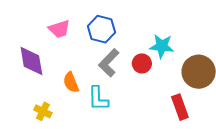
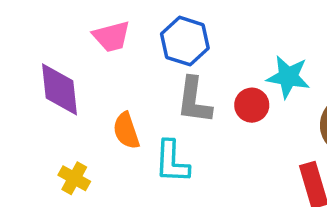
gray L-shape: (109, 63) -> (194, 100), turned -40

